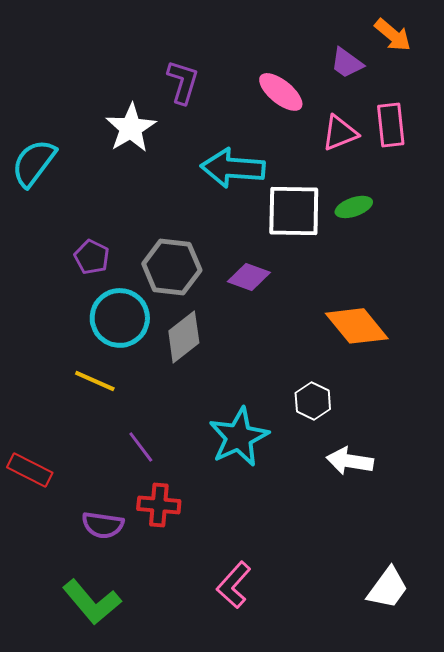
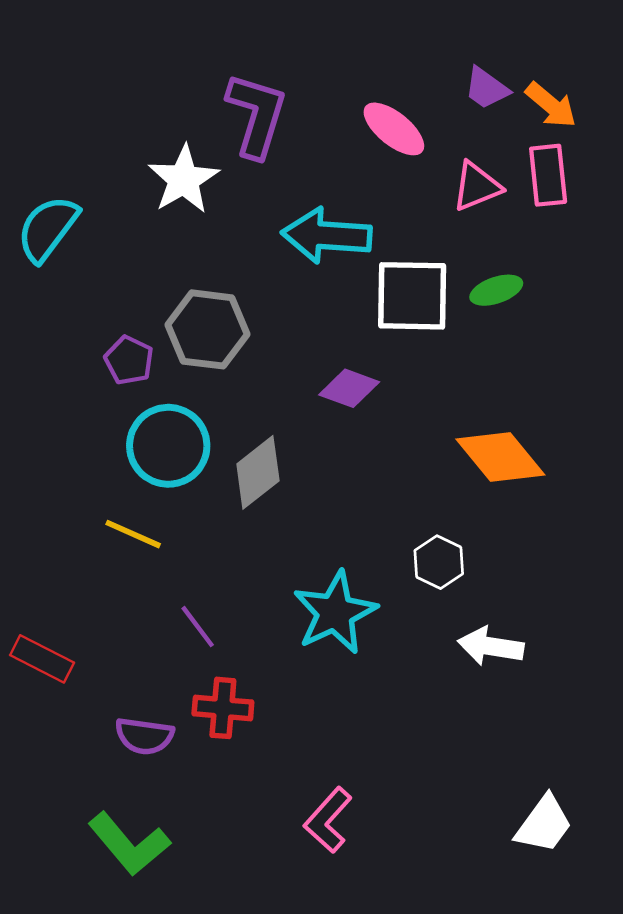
orange arrow: (393, 35) -> (551, 105), moved
purple L-shape: (183, 82) -> (257, 115), size x1.4
gray hexagon: (172, 267) -> (207, 329), moved

